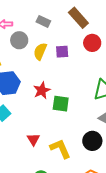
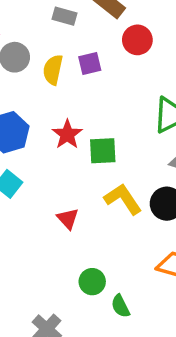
gray rectangle: (43, 21) -> (64, 16), moved
yellow L-shape: (60, 149) -> (123, 199), moved

